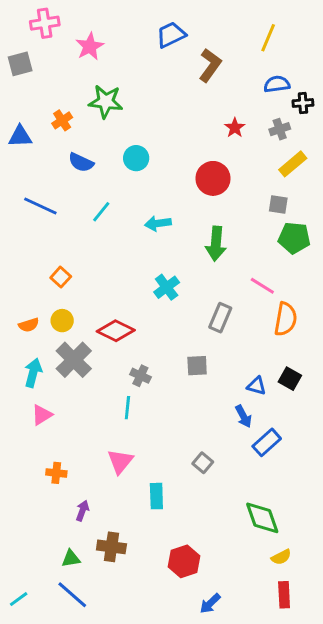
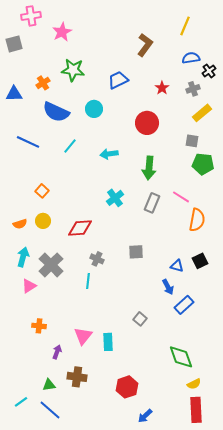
blue trapezoid: (171, 35) -> (118, 80), moved
black cross: (303, 103) -> (209, 71), turned -32
blue semicircle: (81, 162) -> (56, 112), size x1.5
gray rectangle: (220, 318) -> (152, 203), moved
red diamond: (116, 331) -> (80, 228), turned -30
gray cross: (74, 360) -> (51, 265), moved
black square: (290, 379) -> (200, 261), turned 35
pink triangle: (120, 461) -> (83, 336), moved
red rectangle: (284, 595) -> (196, 410), size x1.4
cyan line: (19, 599) -> (21, 402), moved

